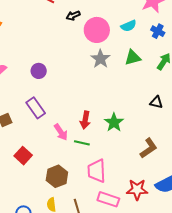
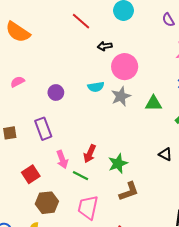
cyan semicircle: (129, 26) -> (96, 87), moved
brown L-shape: (149, 148) -> (129, 191), moved
red square: (23, 156) -> (31, 174), moved

